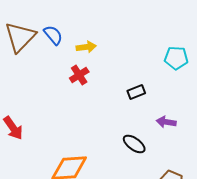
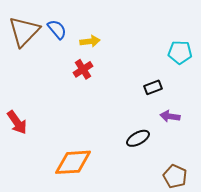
black rectangle: (136, 92) -> (153, 87), moved
black ellipse: (134, 144) -> (138, 138), turned -65

